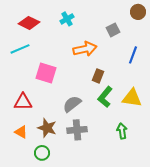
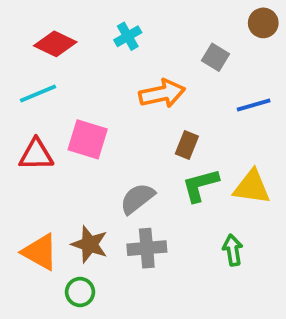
gray square: (113, 30) -> (216, 57), turned -32
blue line: (133, 55) -> (254, 105), turned 54
green L-shape: (105, 97) -> (200, 185), turned 35
red triangle: (23, 102) -> (36, 155), moved
orange triangle: (21, 132) -> (40, 252), size x1.5

